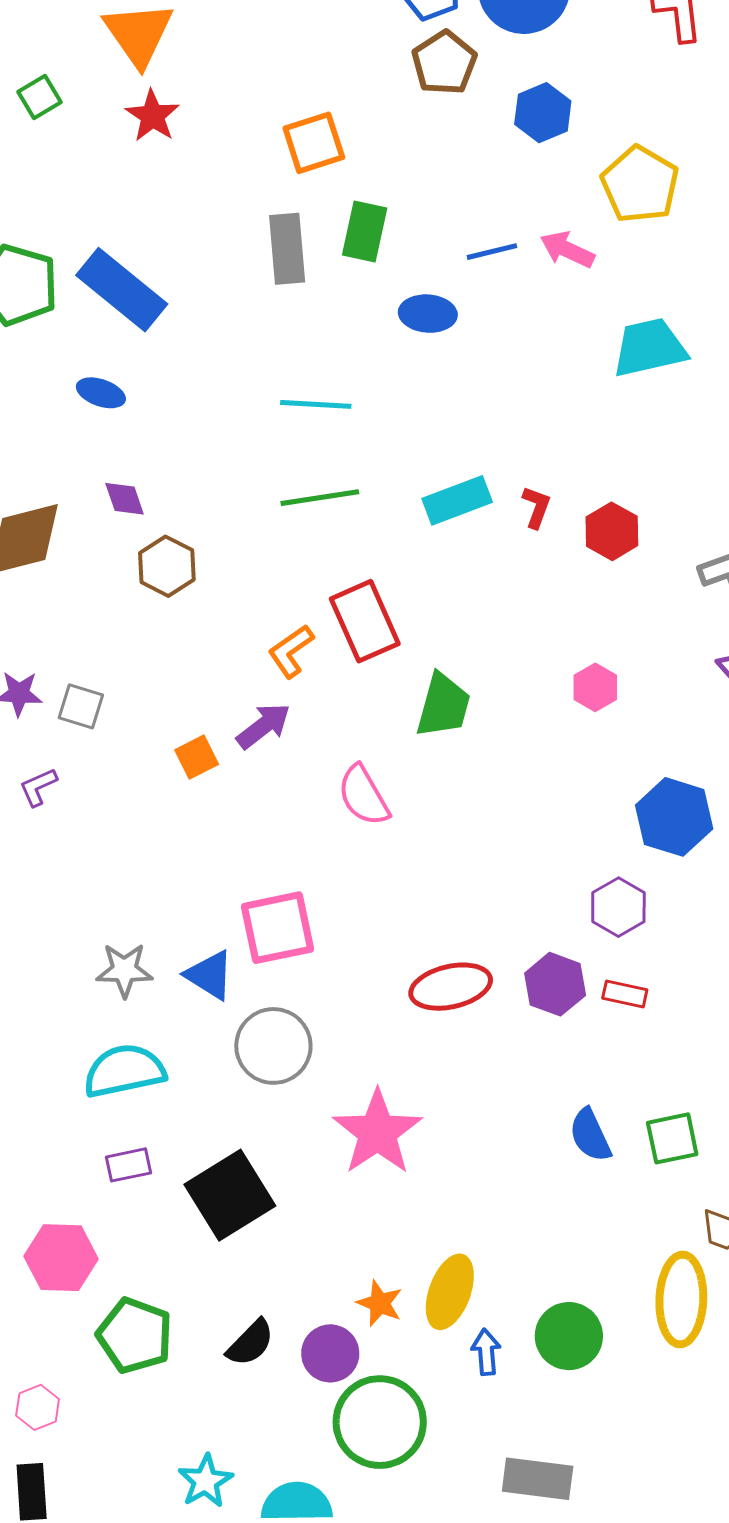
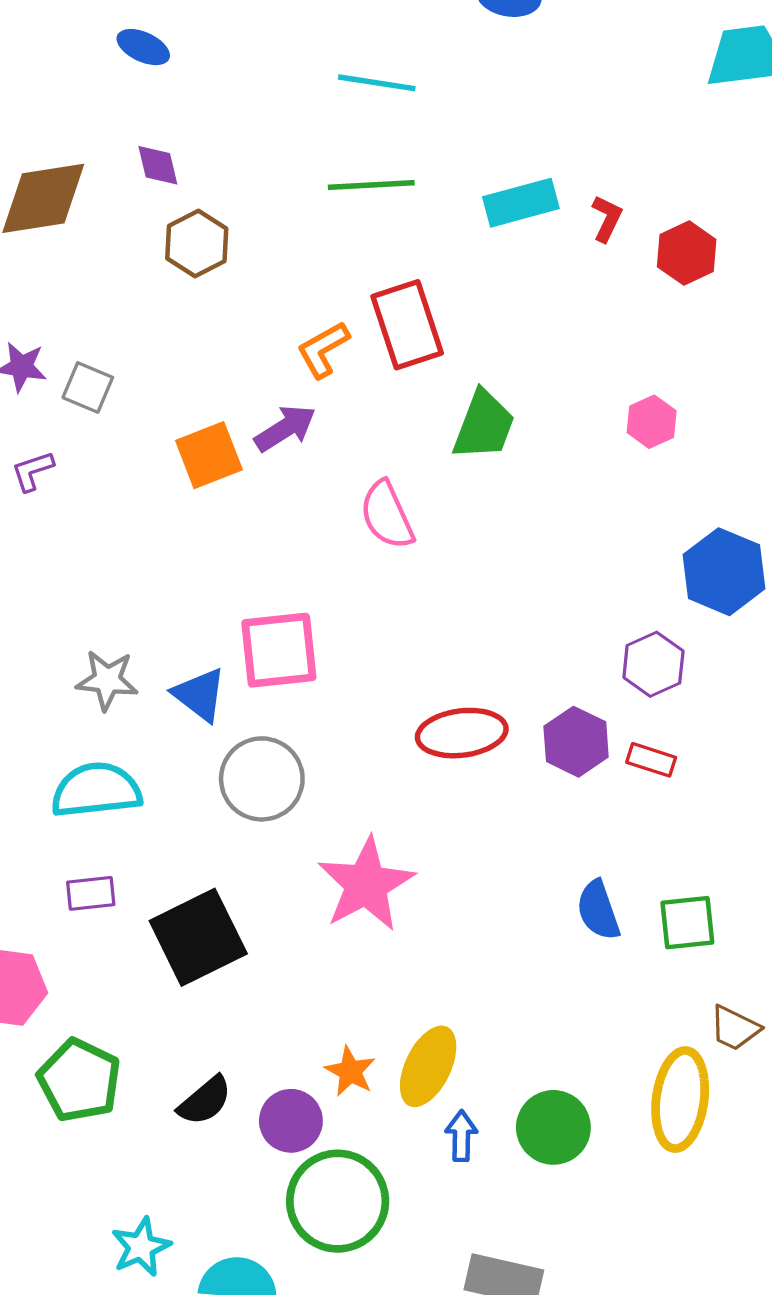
orange square: (197, 757) -> (209, 455), size x1.4

